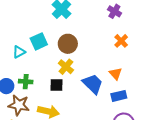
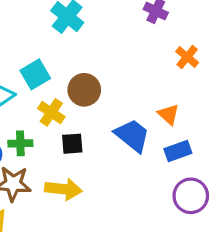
orange cross: (121, 41) -> (187, 57), moved
brown circle: (68, 44) -> (84, 90), moved
yellow cross: (66, 67) -> (51, 112), moved

